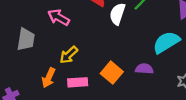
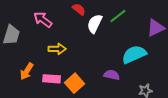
yellow arrow: (69, 55) -> (57, 49), moved, turned -144
orange square: (112, 73) -> (75, 83), moved

